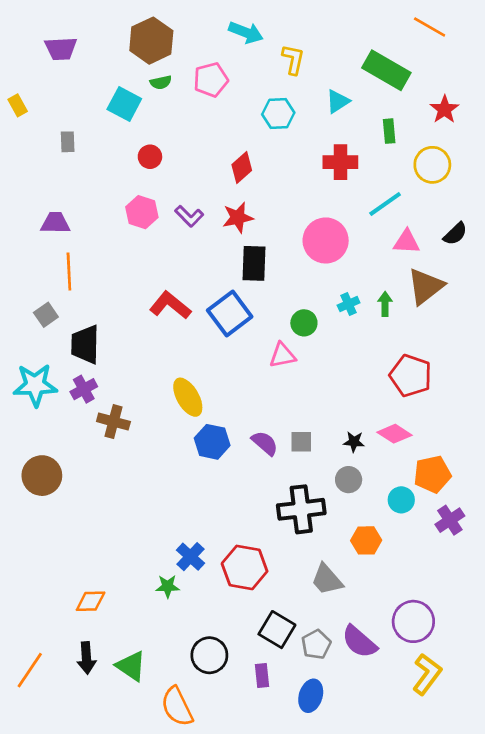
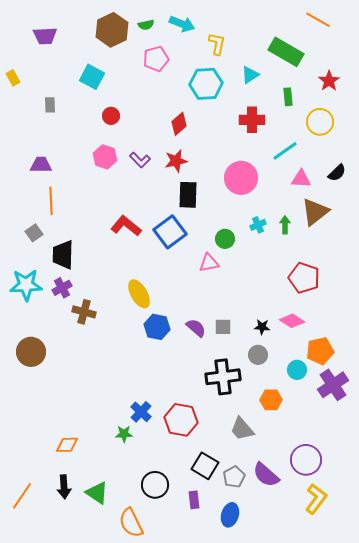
green semicircle: (161, 82) -> (146, 25), moved
cyan hexagon: (278, 113) -> (206, 84), size x1.4
purple cross: (450, 520) -> (333, 385), size x1.4

